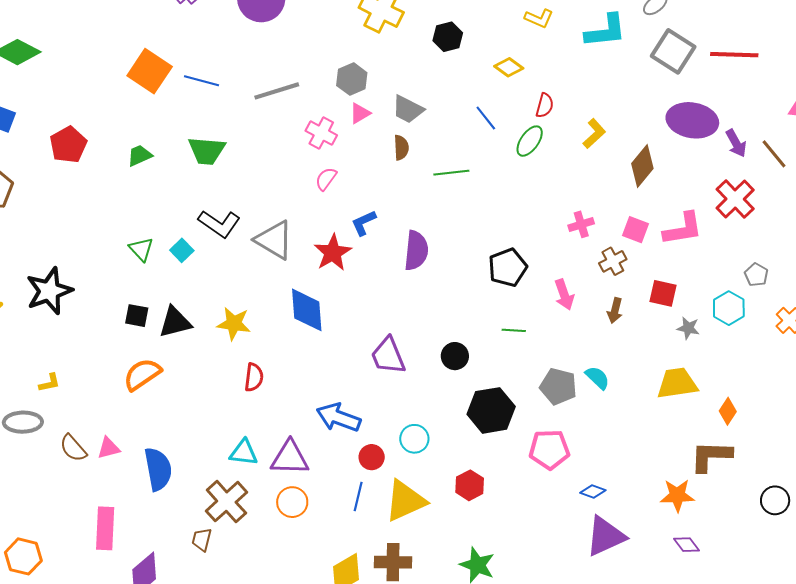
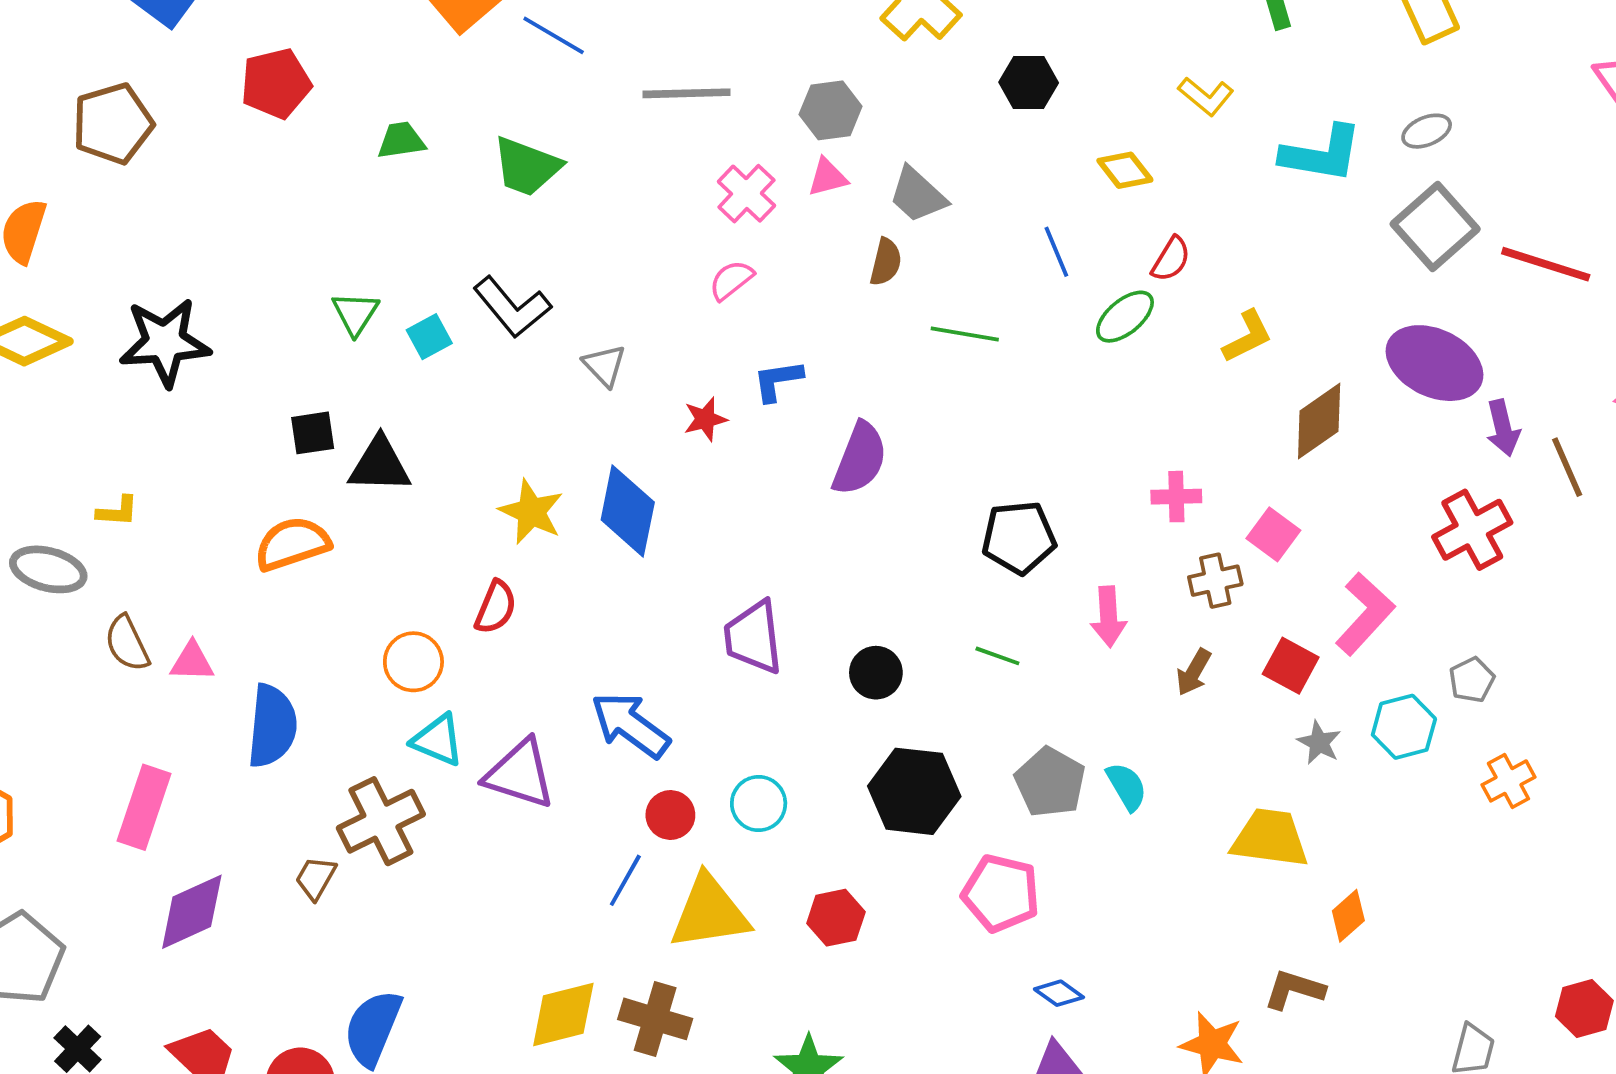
pink L-shape: (683, 229) -> (1365, 614), moved, turned -54
gray triangle: (274, 240) -> (604, 365), size x0.6
red star: (333, 253) -> (705, 419), size x0.6
black square: (137, 316) -> (313, 433), turned -35
yellow star: (234, 324) -> (531, 512), moved
brown L-shape: (711, 456) -> (1294, 990), size x0.7
orange circle: (292, 502) -> (413, 662), moved

